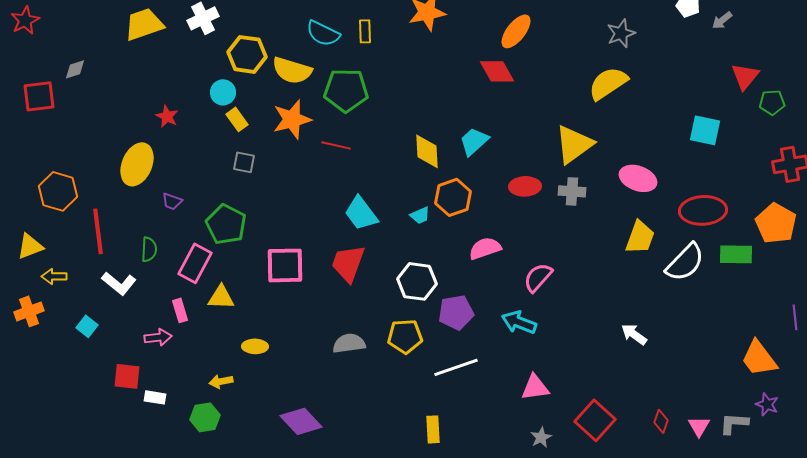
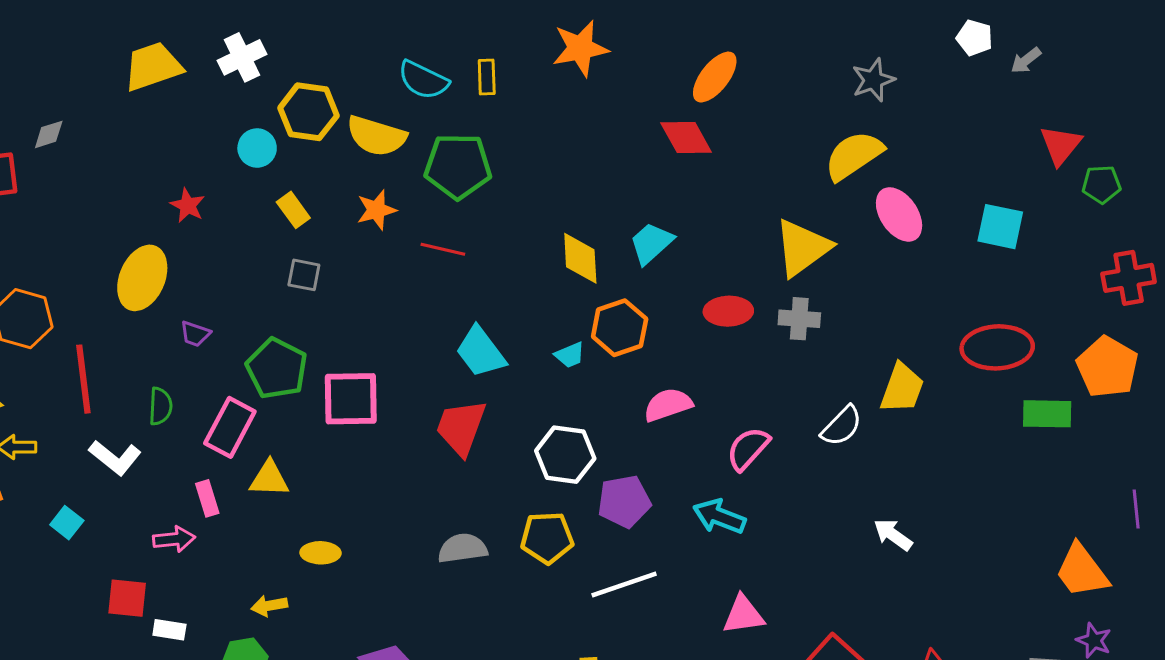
cyan circle: (223, 92) -> (257, 148), moved
orange star: (292, 119) -> (376, 210), size x0.7
pink ellipse: (638, 178) -> (899, 214), moved, turned 36
white semicircle: (685, 262) -> (842, 426), moved, size x0.7
pink square: (285, 265) -> (351, 399), moved

